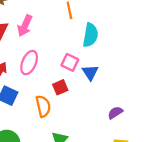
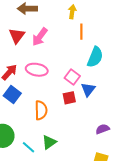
pink ellipse: (29, 63) -> (37, 70), turned 65
red square: (60, 87) -> (69, 98), moved

